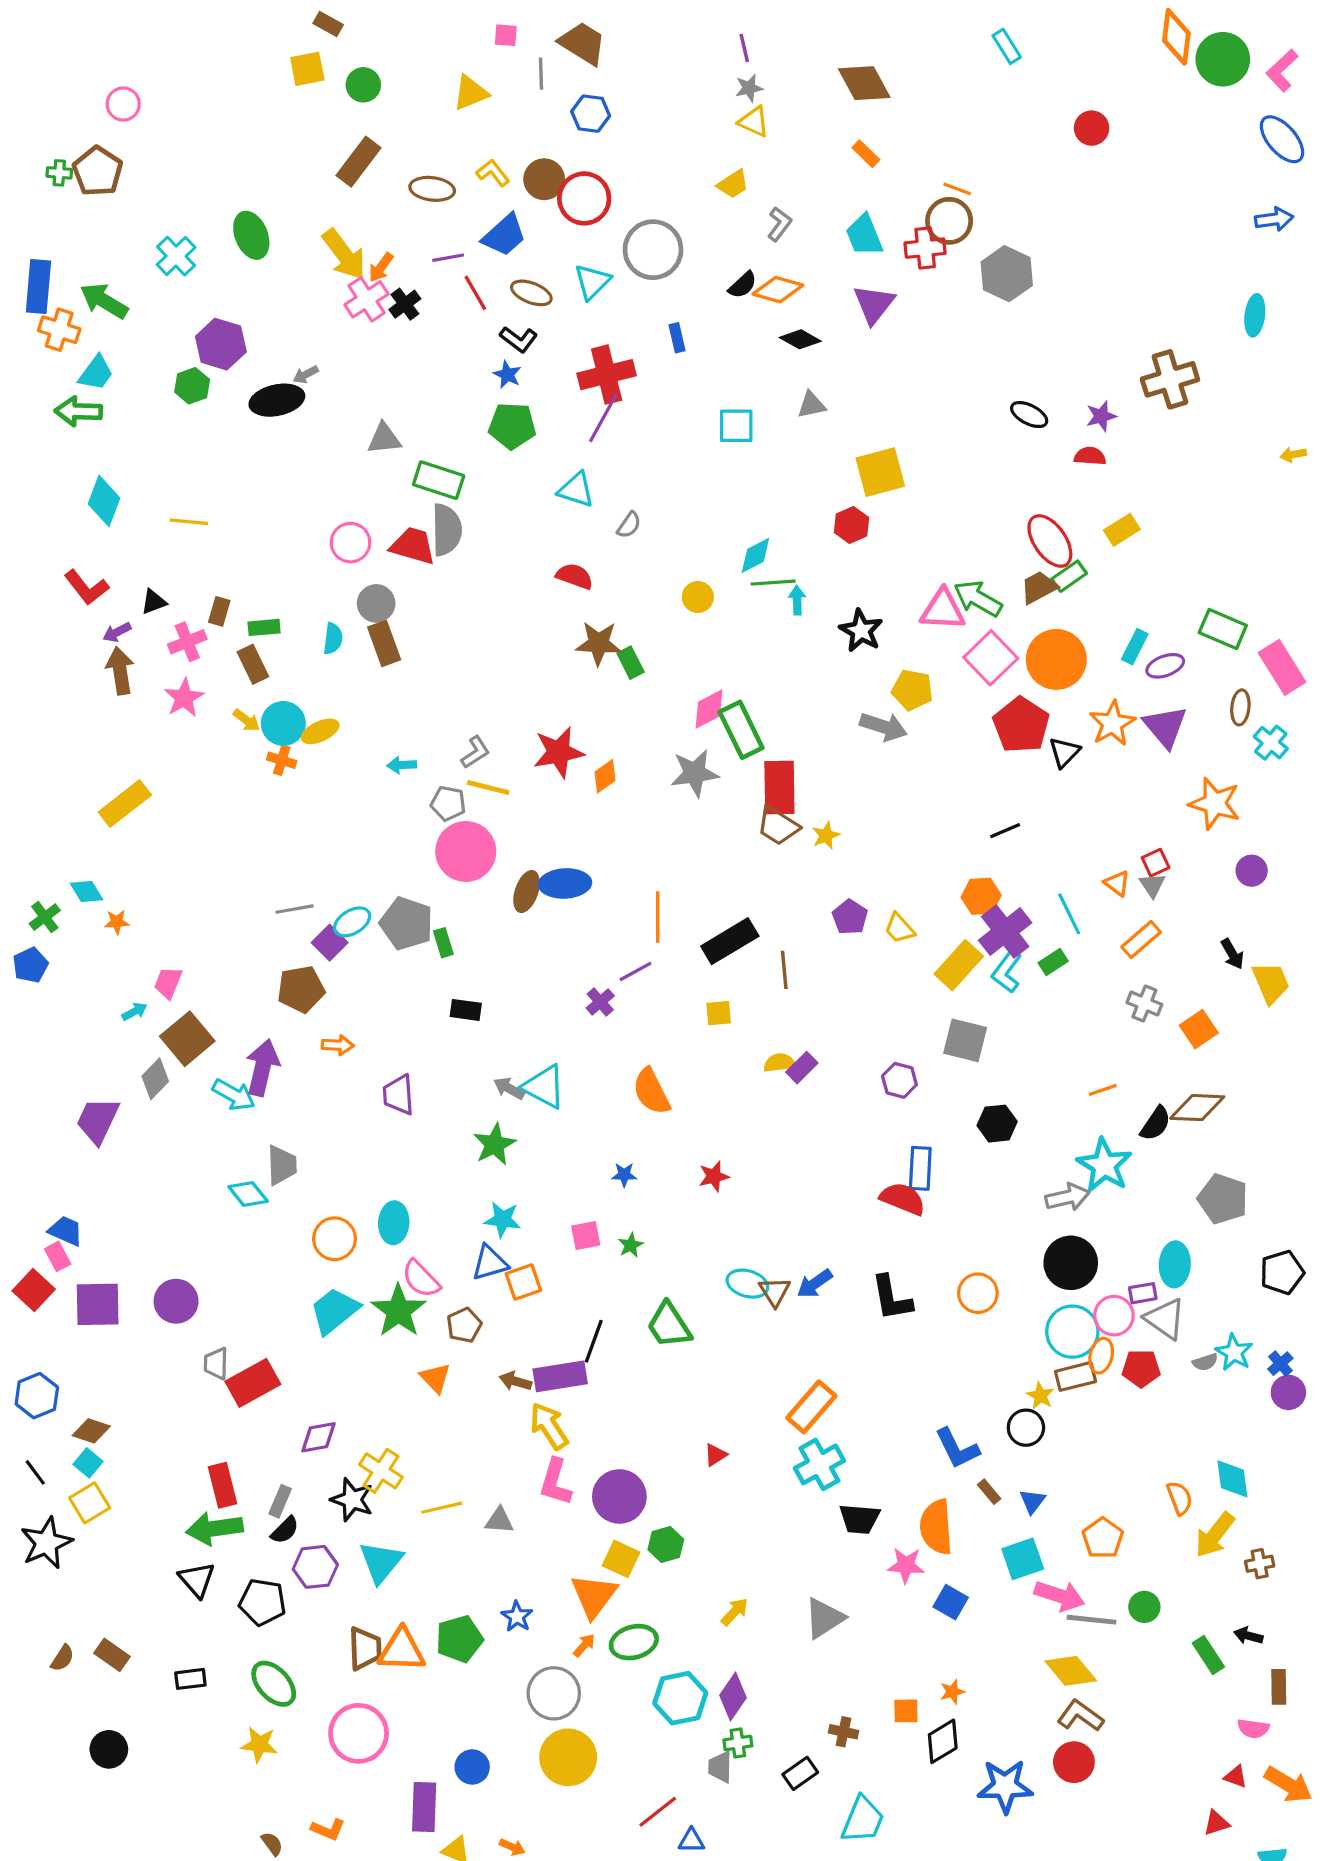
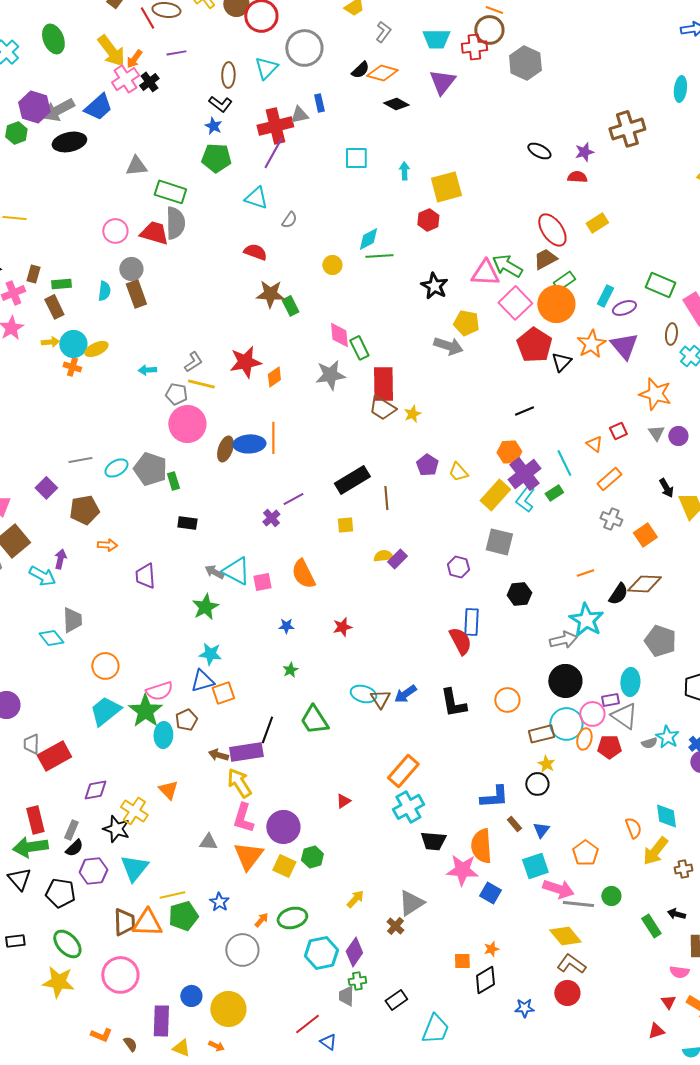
blue trapezoid: (504, 235) -> (98, 107), moved
cyan trapezoid: (864, 235) -> (436, 39), turned -68
red line: (475, 293) -> (147, 18), moved
brown ellipse: (531, 293) -> (228, 75), turned 70
gray arrow: (306, 375) -> (58, 110), moved, size x2.0
gray triangle: (811, 405) -> (299, 115), moved
green rectangle: (1069, 576) -> (564, 281), moved
cyan arrow: (797, 600) -> (404, 171), moved
pink diamond: (709, 709) -> (339, 335), turned -68
yellow arrow: (246, 720) -> (50, 342), turned -42
green rectangle: (741, 730) -> (359, 348), size x0.7
gray triangle: (1152, 885) -> (656, 433), moved
orange line: (658, 917) -> (273, 438), moved
purple square: (330, 943) -> (46, 488), moved
purple arrow: (262, 1068) -> (60, 559), size x0.6
red semicircle: (903, 1199) -> (460, 641), turned 40
cyan ellipse: (394, 1223) -> (163, 735), moved
pink square: (586, 1236) -> (262, 582), moved
pink semicircle: (421, 1279) -> (159, 691), turned -64
brown rectangle: (1076, 1376) -> (541, 734), moved
orange triangle: (435, 1378) -> (168, 790), moved
blue L-shape: (957, 1448) -> (494, 797), turned -68
yellow line: (442, 1508) -> (172, 895), moved
pink star: (906, 1565) -> (462, 870), size x1.4
orange triangle: (594, 1596) -> (248, 856), moved
brown cross: (843, 1732) -> (395, 926), moved, turned 30
yellow star: (259, 1745) -> (58, 982), size x1.4
yellow circle: (568, 1757) -> (228, 1009), moved
red triangle: (1236, 1777) -> (668, 1002), turned 35
blue star: (1005, 1786) -> (524, 1008), size x0.6
blue triangle: (691, 1841) -> (328, 1042), turned 36
brown semicircle: (272, 1844) -> (130, 1044), moved

